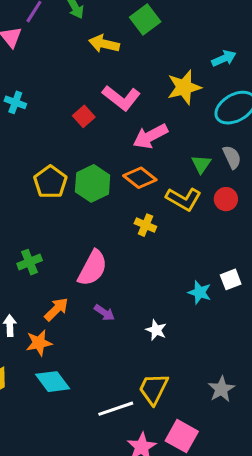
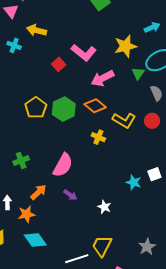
yellow arrow: (104, 44) -> (36, 30), moved
cyan cross: (15, 102) -> (14, 45), moved
green triangle: (201, 164) -> (138, 73), moved

